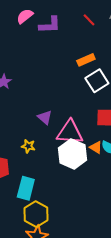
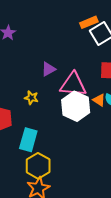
orange rectangle: (86, 60) -> (89, 22), moved
purple triangle: (45, 117) -> (48, 69), turned 49

